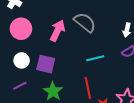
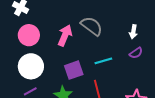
white circle: (22, 60) -> (31, 66), size x1.6
purple square: (46, 64) -> (74, 70), moved, turned -30

